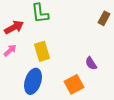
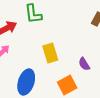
yellow rectangle: (42, 51) -> (50, 53), moved

